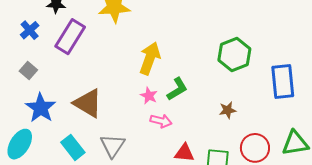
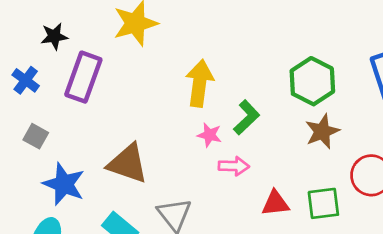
green hexagon: (234, 55) -> (312, 81), moved
brown star: (228, 110) -> (322, 131), size x1.4

